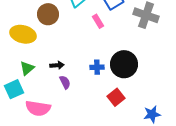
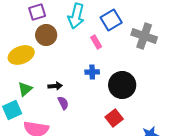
yellow ellipse: (23, 34) -> (21, 55), turned -35
blue cross: (97, 67) -> (92, 72), moved

